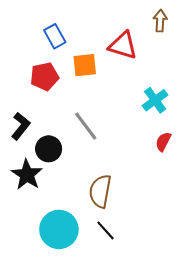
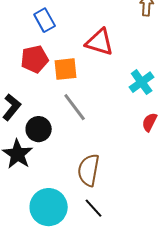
red triangle: (123, 45) -> (100, 42), moved
orange square: (85, 65) -> (66, 69), moved

